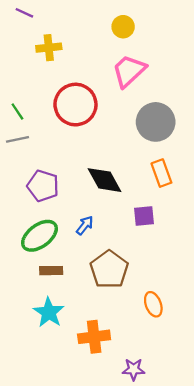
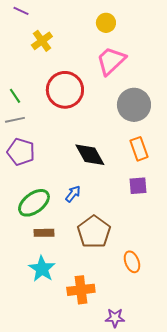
yellow cross: (49, 48) -> (42, 41), turned -30
purple pentagon: (43, 186) -> (21, 152), moved
purple square: (144, 216) -> (138, 186), moved

